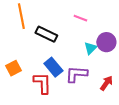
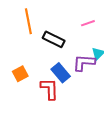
pink line: (80, 18) -> (88, 23), turned -40
purple L-shape: (76, 74) -> (84, 63), moved

